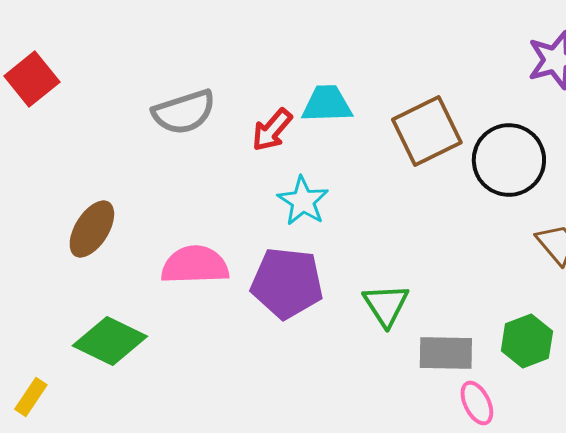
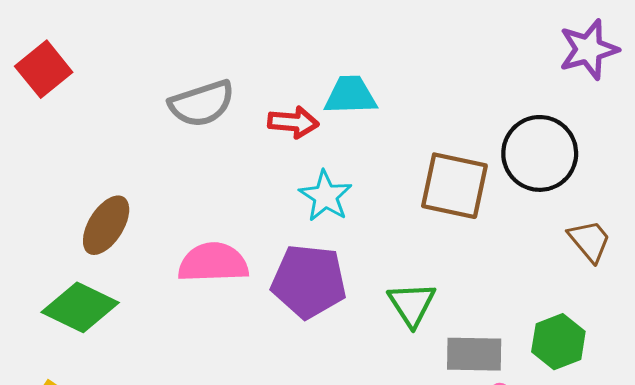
red arrow: (272, 130) -> (293, 122), turned -126
brown square: (427, 131) -> (454, 186), moved, turned 38
green diamond: (110, 341) -> (80, 307), moved

